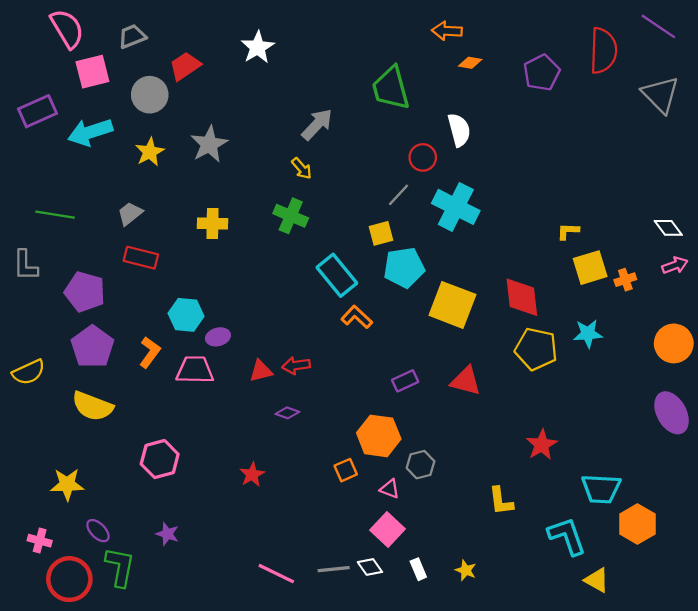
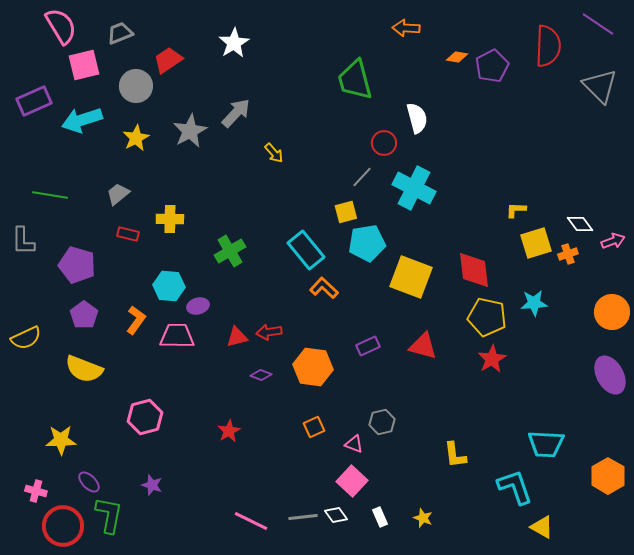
orange diamond: (470, 63) -> (457, 57), moved
gray arrow: (317, 124) -> (236, 113), moved
green cross: (291, 216) -> (230, 251), moved, turned 36
yellow cross: (212, 223) -> (170, 219), moved
white diamond: (668, 228) -> (580, 224), moved
red rectangle: (141, 258) -> (128, 234), size x0.7
purple pentagon: (92, 347) -> (84, 315), size x0.7
orange hexagon: (379, 436) -> (313, 367), moved
red star: (542, 445) -> (492, 359), moved
orange hexagon: (637, 524) -> (608, 476), moved

